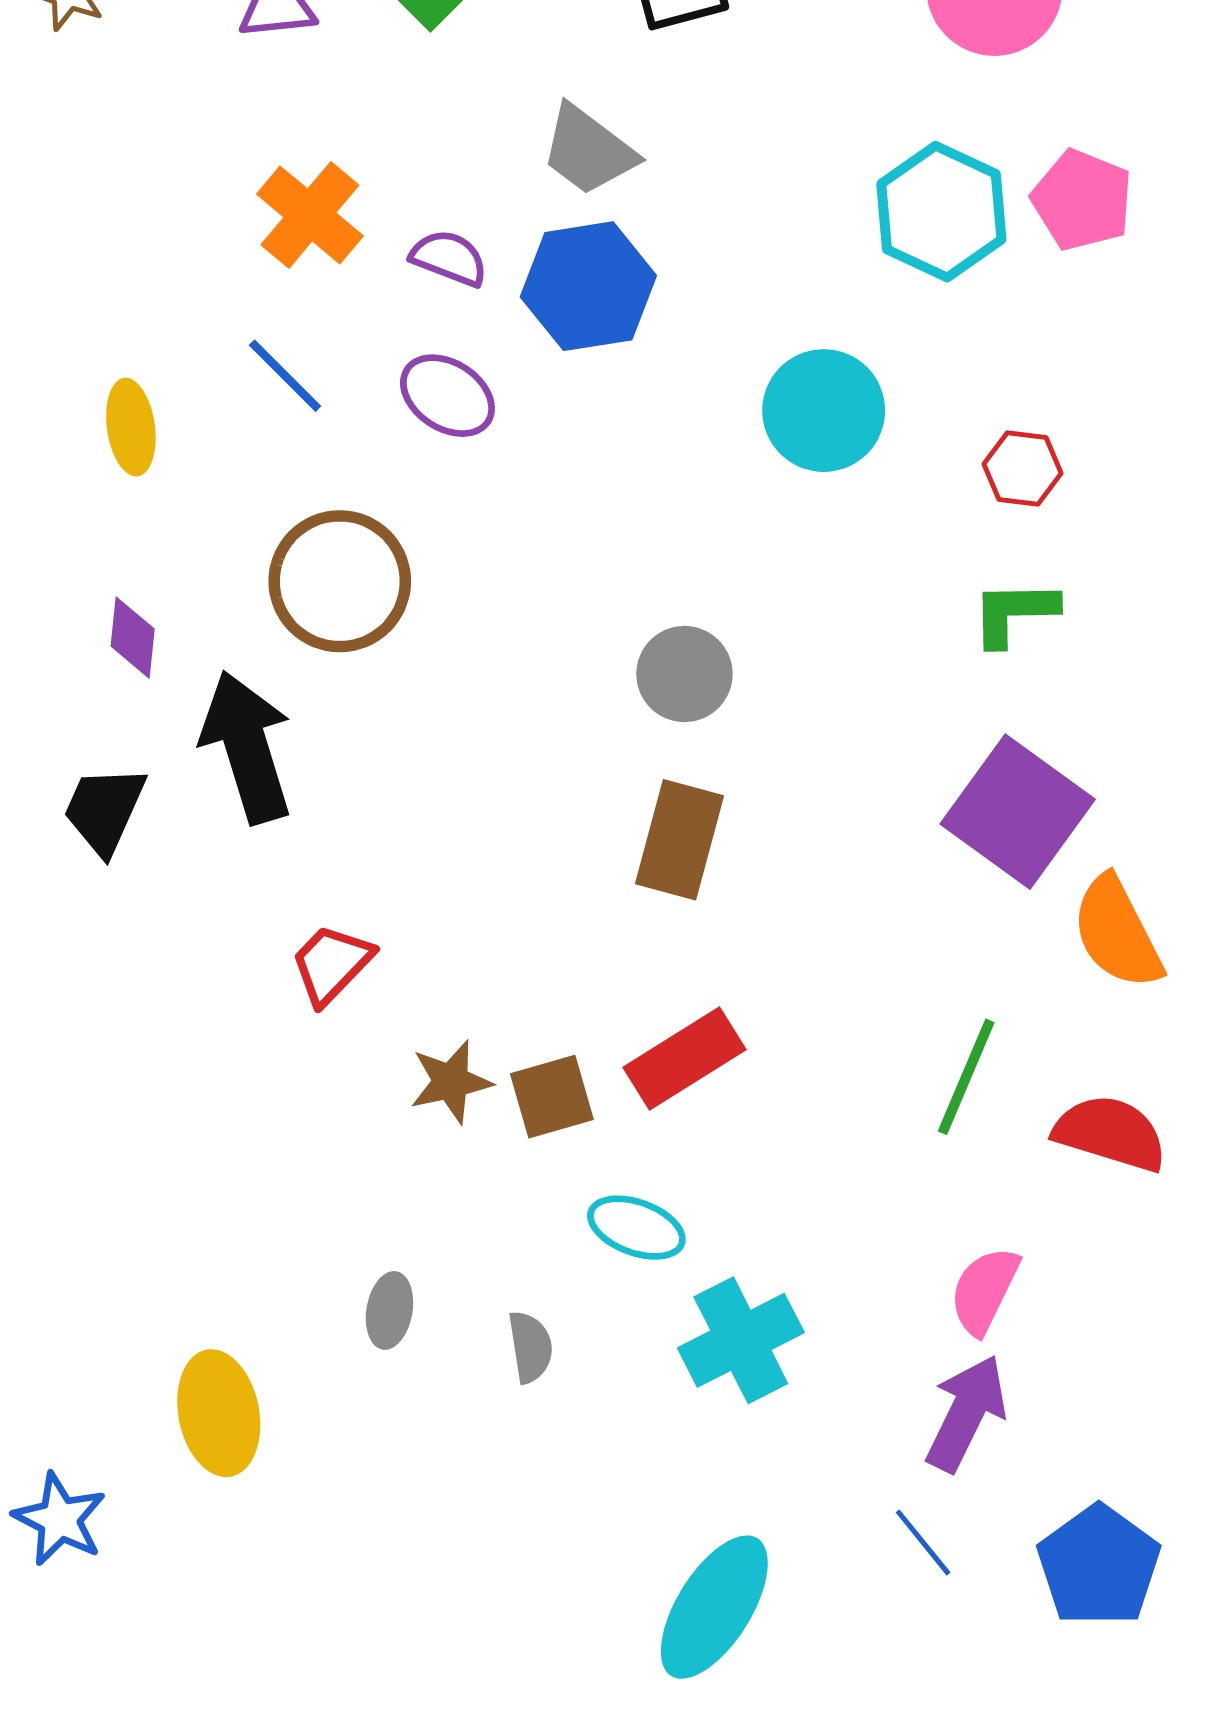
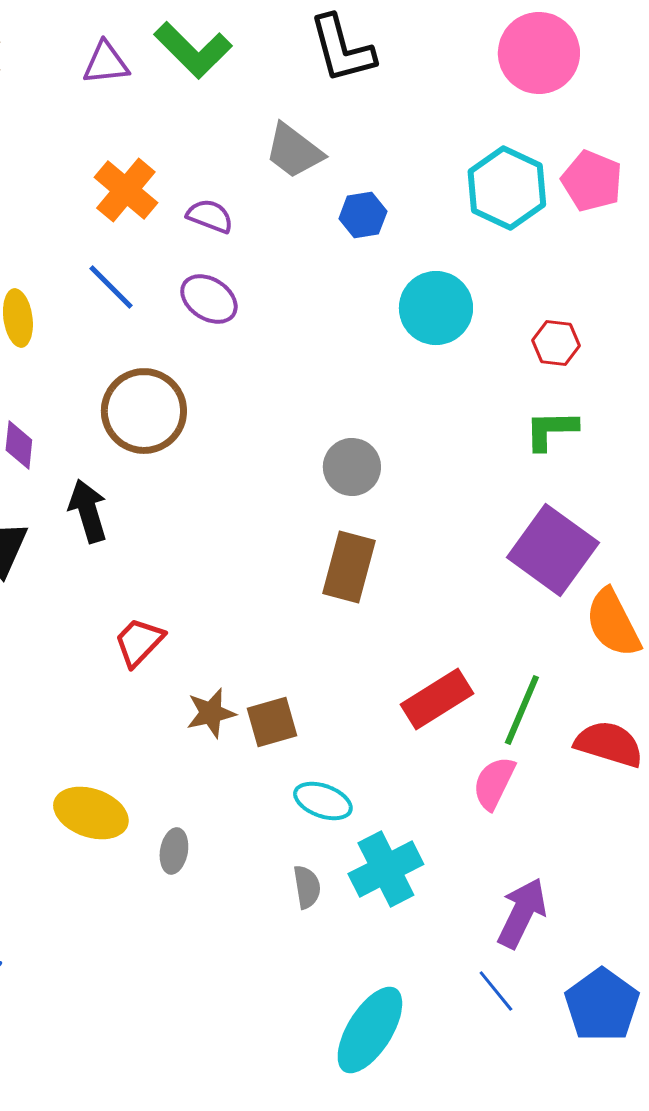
blue hexagon: (588, 286) -> (363, 215), moved, size x0.6
black arrow: (247, 747) -> (88, 511), size x0.7
red rectangle: (684, 1059) -> (437, 699), moved
pink semicircle: (984, 1291) -> (494, 783), moved
gray semicircle: (530, 1347) -> (307, 887), moved
yellow ellipse: (219, 1413) -> (91, 813), moved, turned -60

